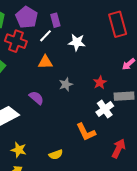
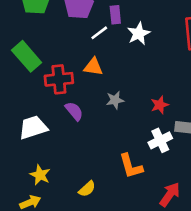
red cross: (16, 41) -> (59, 79), moved, turned -35
white star: (77, 42) -> (139, 34), moved, turned 30
yellow semicircle: (56, 155) -> (87, 189), turned -32

